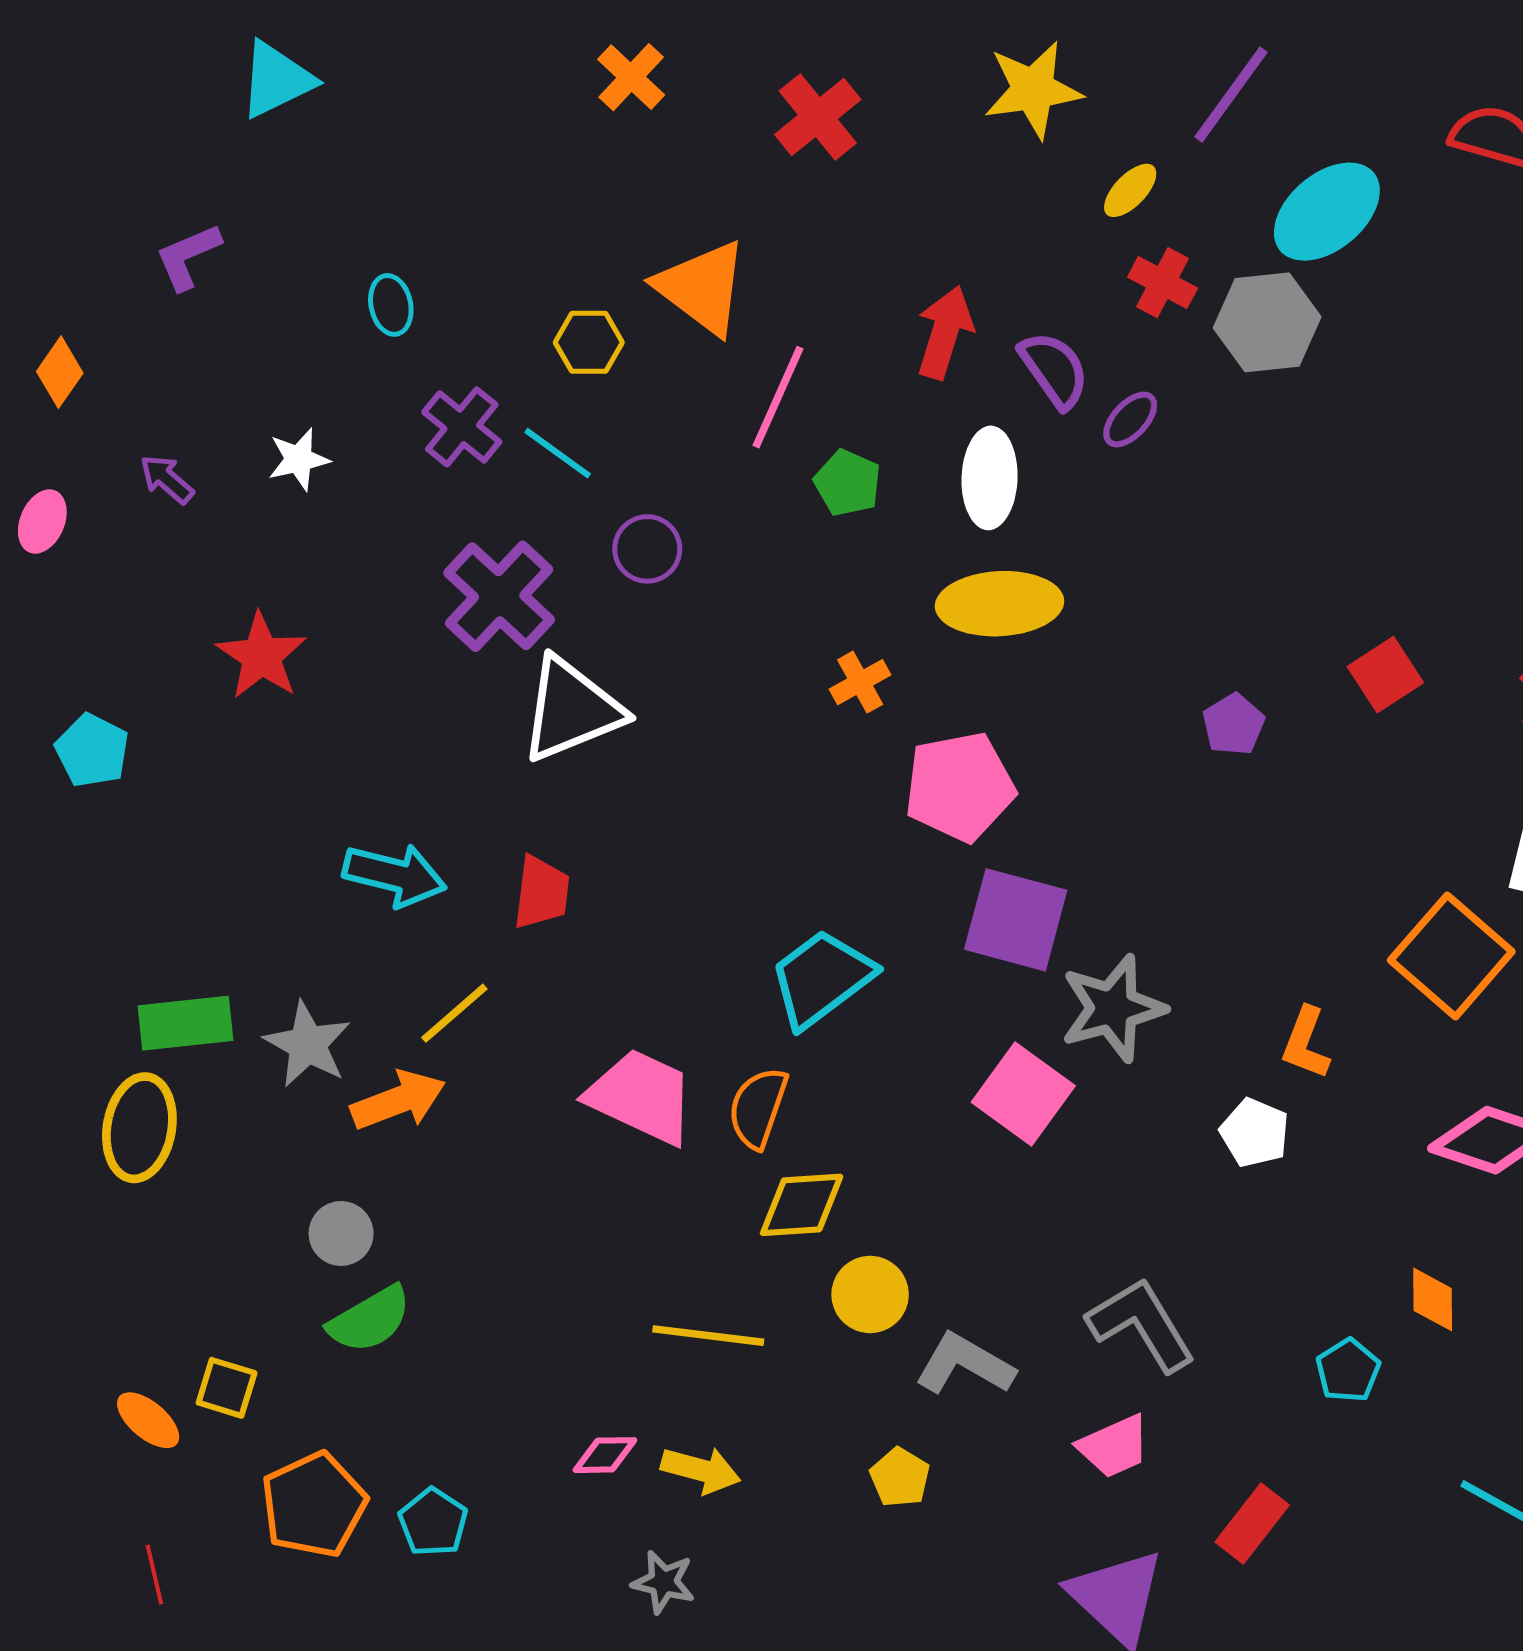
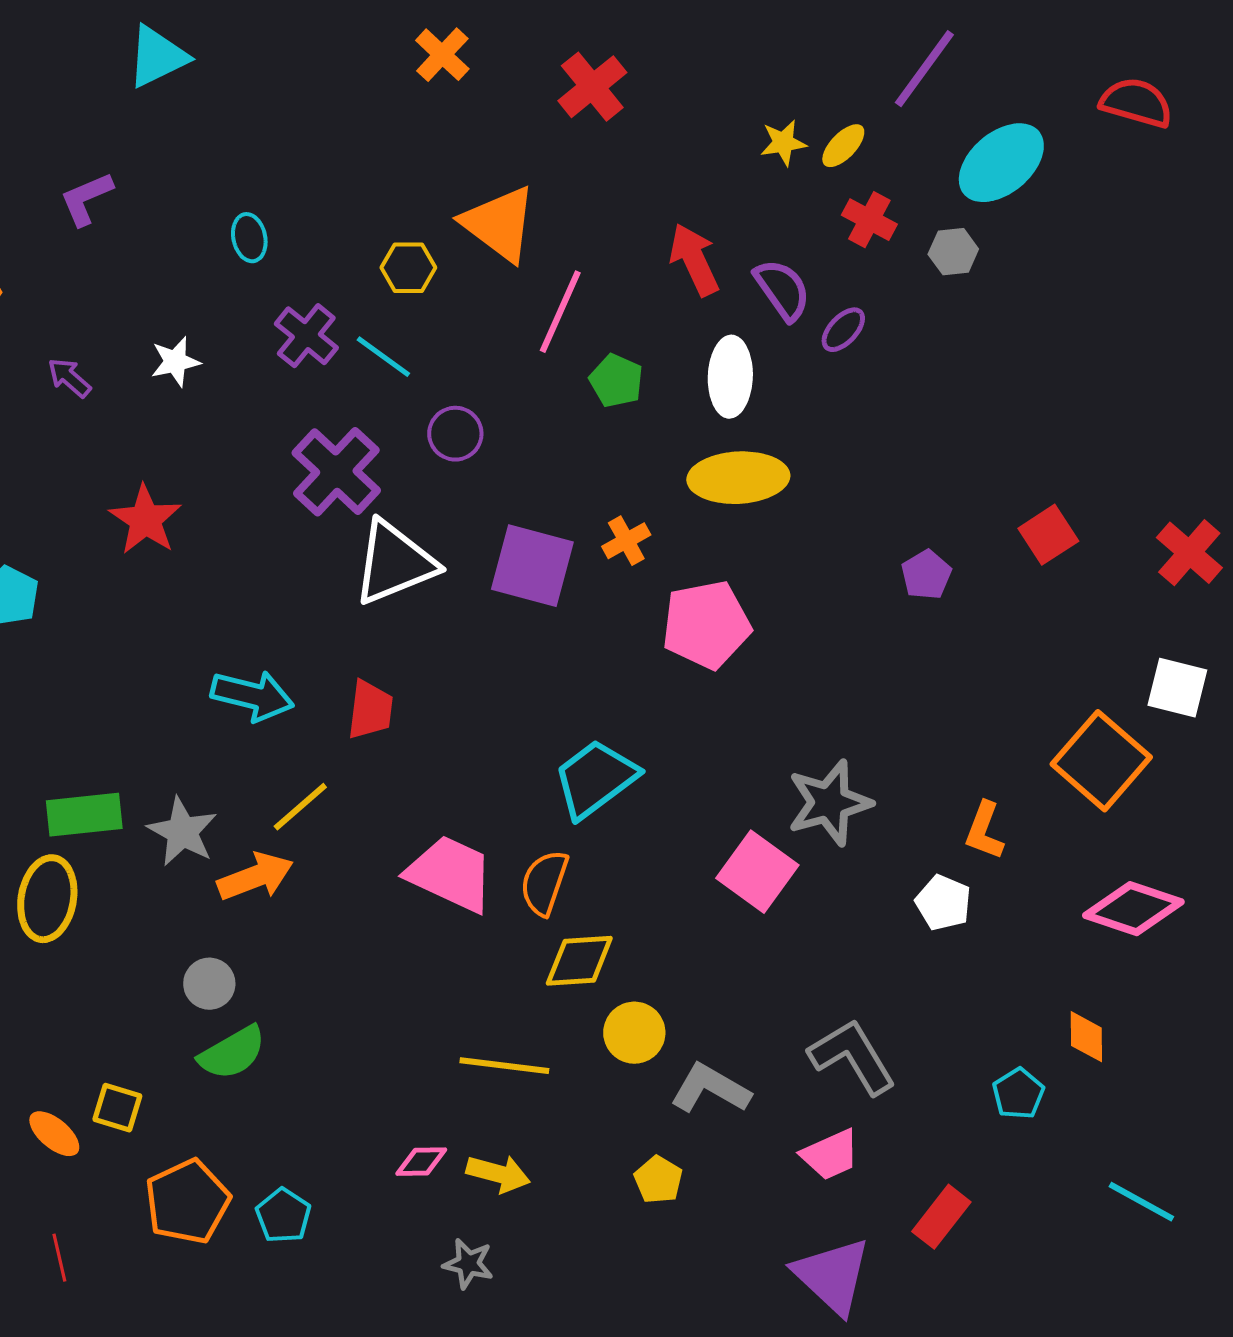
yellow star: (1033, 90) -> (783, 143), moved, size x0.6
gray hexagon: (1267, 322) -> (953, 252), size x0.6
red arrow: (945, 332) -> (694, 260), turned -42
purple square: (1016, 920) -> (532, 566), moved

